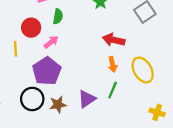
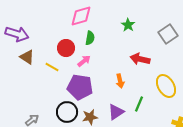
yellow line: (15, 49) -> (52, 67), turned -56
orange arrow: (113, 64) -> (120, 81), moved
purple pentagon: (47, 71) -> (80, 87), turned -30

